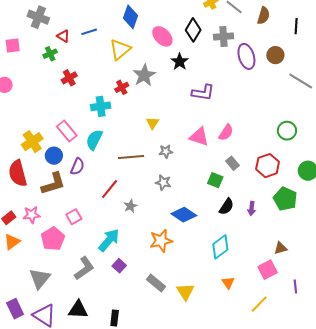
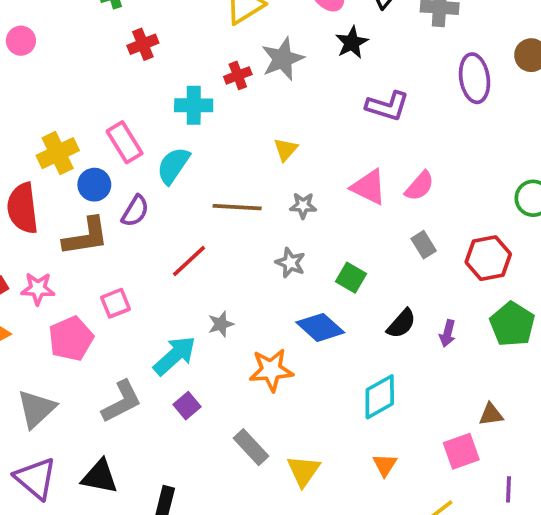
purple ellipse: (246, 56) -> (475, 78), moved
green square: (215, 180) -> (351, 278), moved
gray star: (130, 206) -> (221, 324), moved

